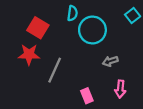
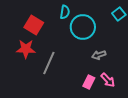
pink arrow: (120, 89) -> (108, 80), turned -49
pink rectangle: (87, 96) -> (89, 82), moved, turned 48

